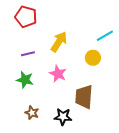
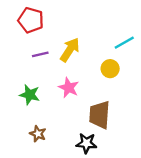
purple line: (28, 54) -> (40, 54), moved
black star: (63, 117) -> (86, 143), moved

